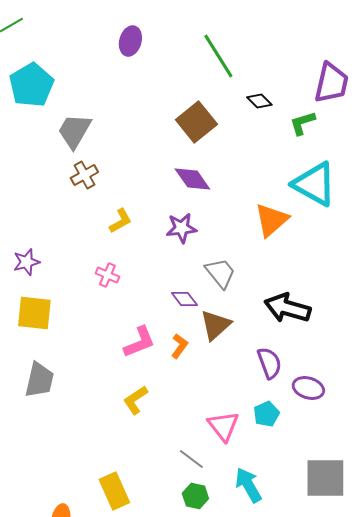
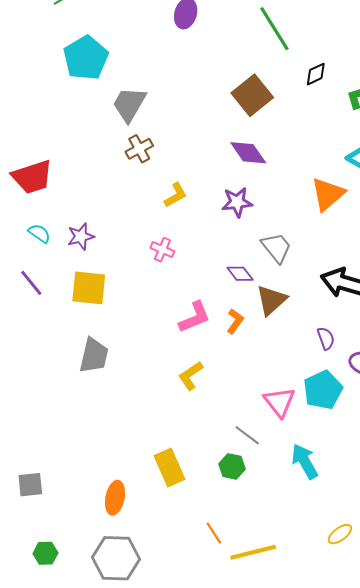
black diamond: (259, 101) -> (316, 74), turned -70
purple semicircle: (269, 363) -> (326, 338), size x0.7
cyan pentagon: (266, 414) -> (323, 390), size x1.5
green hexagon: (195, 496) -> (232, 466), moved

